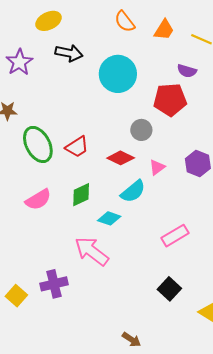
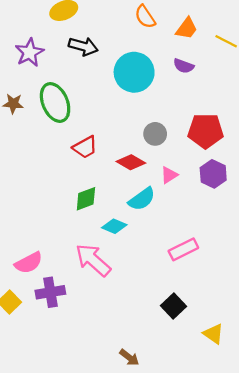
purple semicircle: (187, 71) -> (184, 66), moved
red pentagon: (170, 100) -> (206, 131), moved
green ellipse: (38, 144) -> (55, 102), moved
pink semicircle: (38, 200) -> (29, 263), moved

